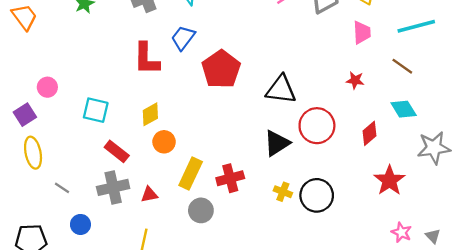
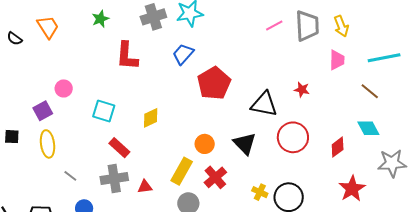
red L-shape: (146, 59) -> (127, 56), moved
red star: (355, 80) -> (302, 90), moved
orange circle: (164, 142) -> (205, 144), moved
black triangle: (277, 143) -> (245, 143), moved, turned -45
red cross: (230, 178) -> (215, 177), turned -30

